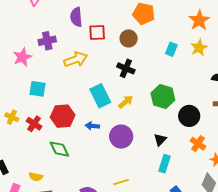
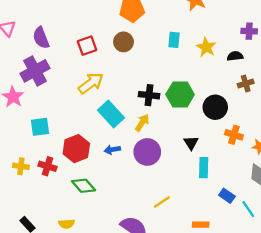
purple semicircle: (76, 17) -> (41, 38), moved
purple cross: (47, 41) -> (35, 71), size x1.4
yellow star: (199, 48) -> (206, 47), moved
yellow arrow: (76, 59) -> (91, 83), moved
black cross: (126, 68) -> (149, 95), moved
yellow arrow: (126, 102) -> (142, 123), moved

